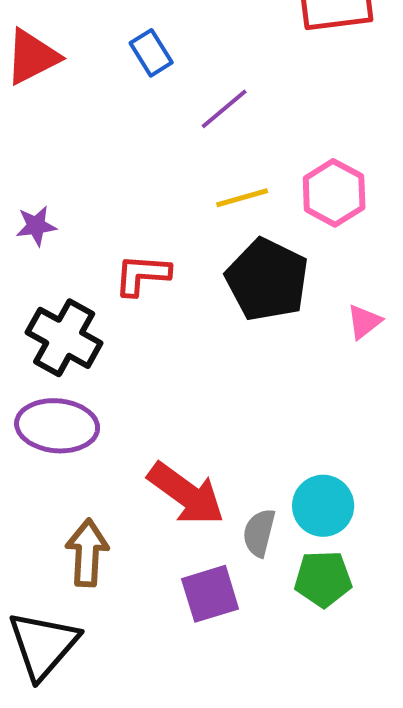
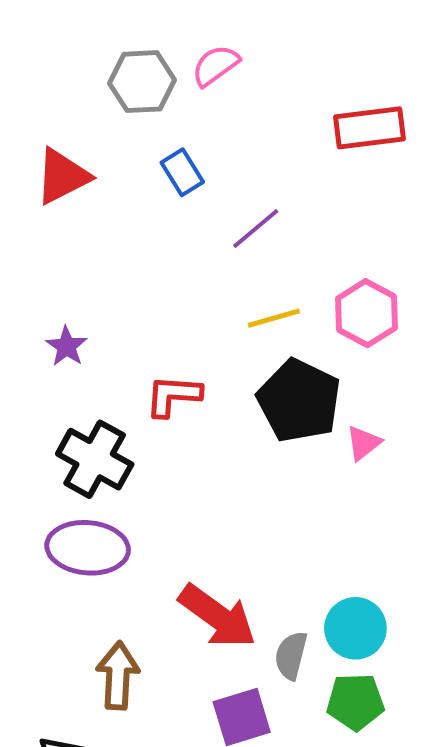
purple star: (36, 226) -> (66, 346), turned -30
pink triangle: (364, 322) -> (363, 443), moved

